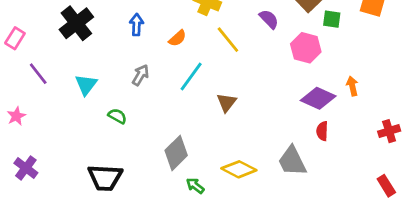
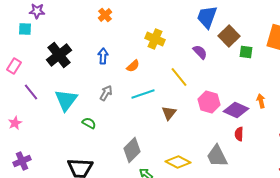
yellow line: (228, 40) -> (179, 77), moved
pink hexagon: (306, 48) -> (209, 102), moved
cyan line: (191, 76) -> (143, 94), turned 35
cyan triangle: (86, 85) -> (66, 100), size x1.4
purple cross: (26, 168) -> (22, 161), turned 30

